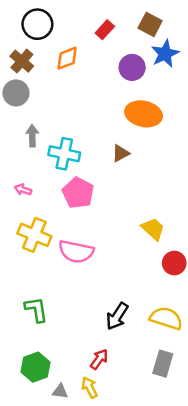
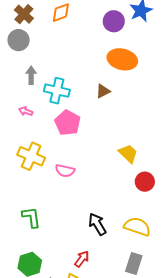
pink arrow: (23, 190) -> (26, 111), moved
pink semicircle: (76, 252) -> (65, 171), size x0.7
black arrow: (117, 316) -> (97, 224), turned 115

